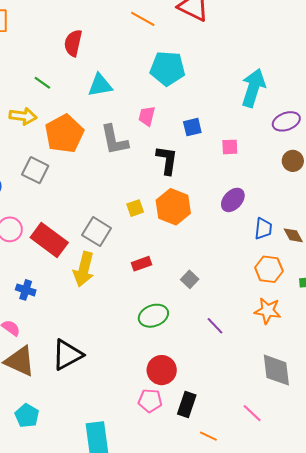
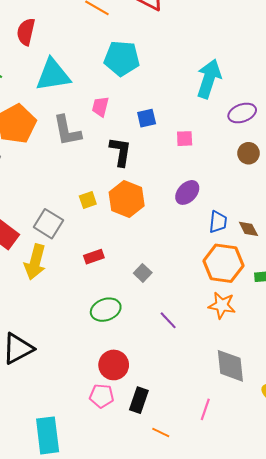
cyan triangle: (100, 85) -> (53, 75), size x1.4
orange hexagon: (269, 269) -> (223, 263), size x1.4
pink line: (252, 413) -> (205, 409), turned 65

